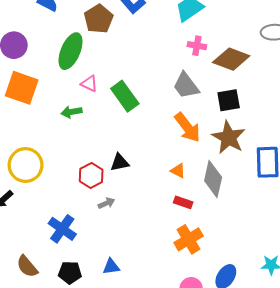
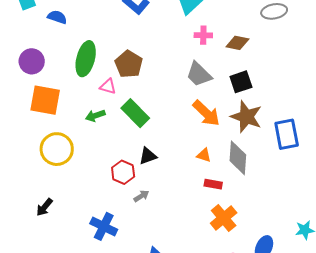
brown pentagon: (99, 19) -> (129, 64), moved
brown diamond: (231, 59) -> (237, 43), size x0.7
green rectangle: (125, 96) -> (135, 113), moved
yellow circle: (26, 165) -> (57, 149), moved

